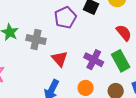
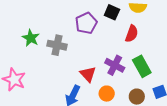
red semicircle: (124, 33) -> (132, 34), moved, turned 60
red triangle: (60, 59) -> (88, 74), moved

